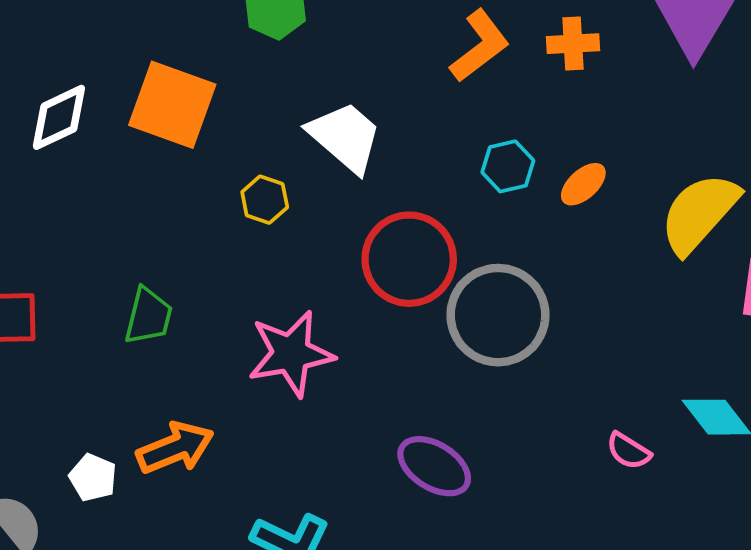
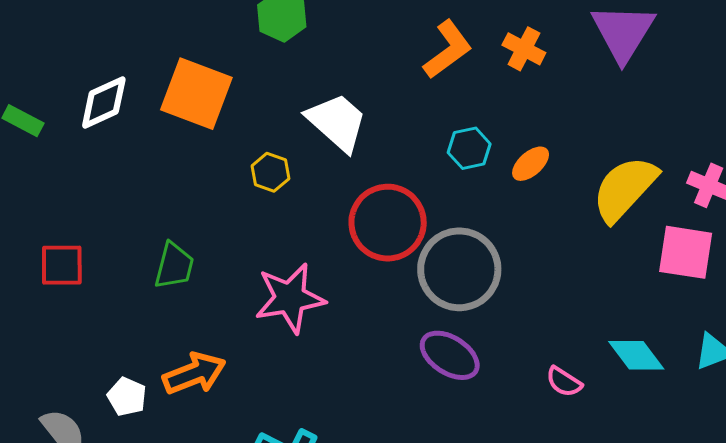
orange cross: (573, 44) -> (524, 49), turned 30
purple ellipse: (434, 466) -> (450, 355), moved

